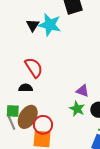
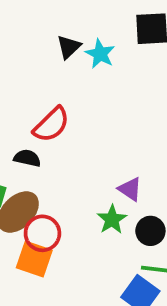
cyan star: (50, 25) -> (100, 54), size x0.7
red semicircle: (34, 68) -> (51, 125), turned 65

